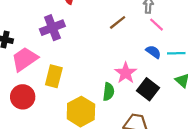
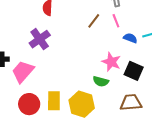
pink line: (157, 25) -> (116, 21), moved, turned 40
yellow rectangle: (54, 76) -> (54, 101), moved
green semicircle: (109, 92) -> (101, 81), turned 112

